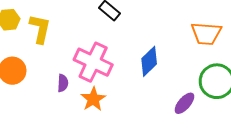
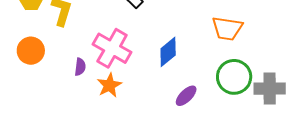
purple ellipse: (184, 103) -> (186, 96), moved

